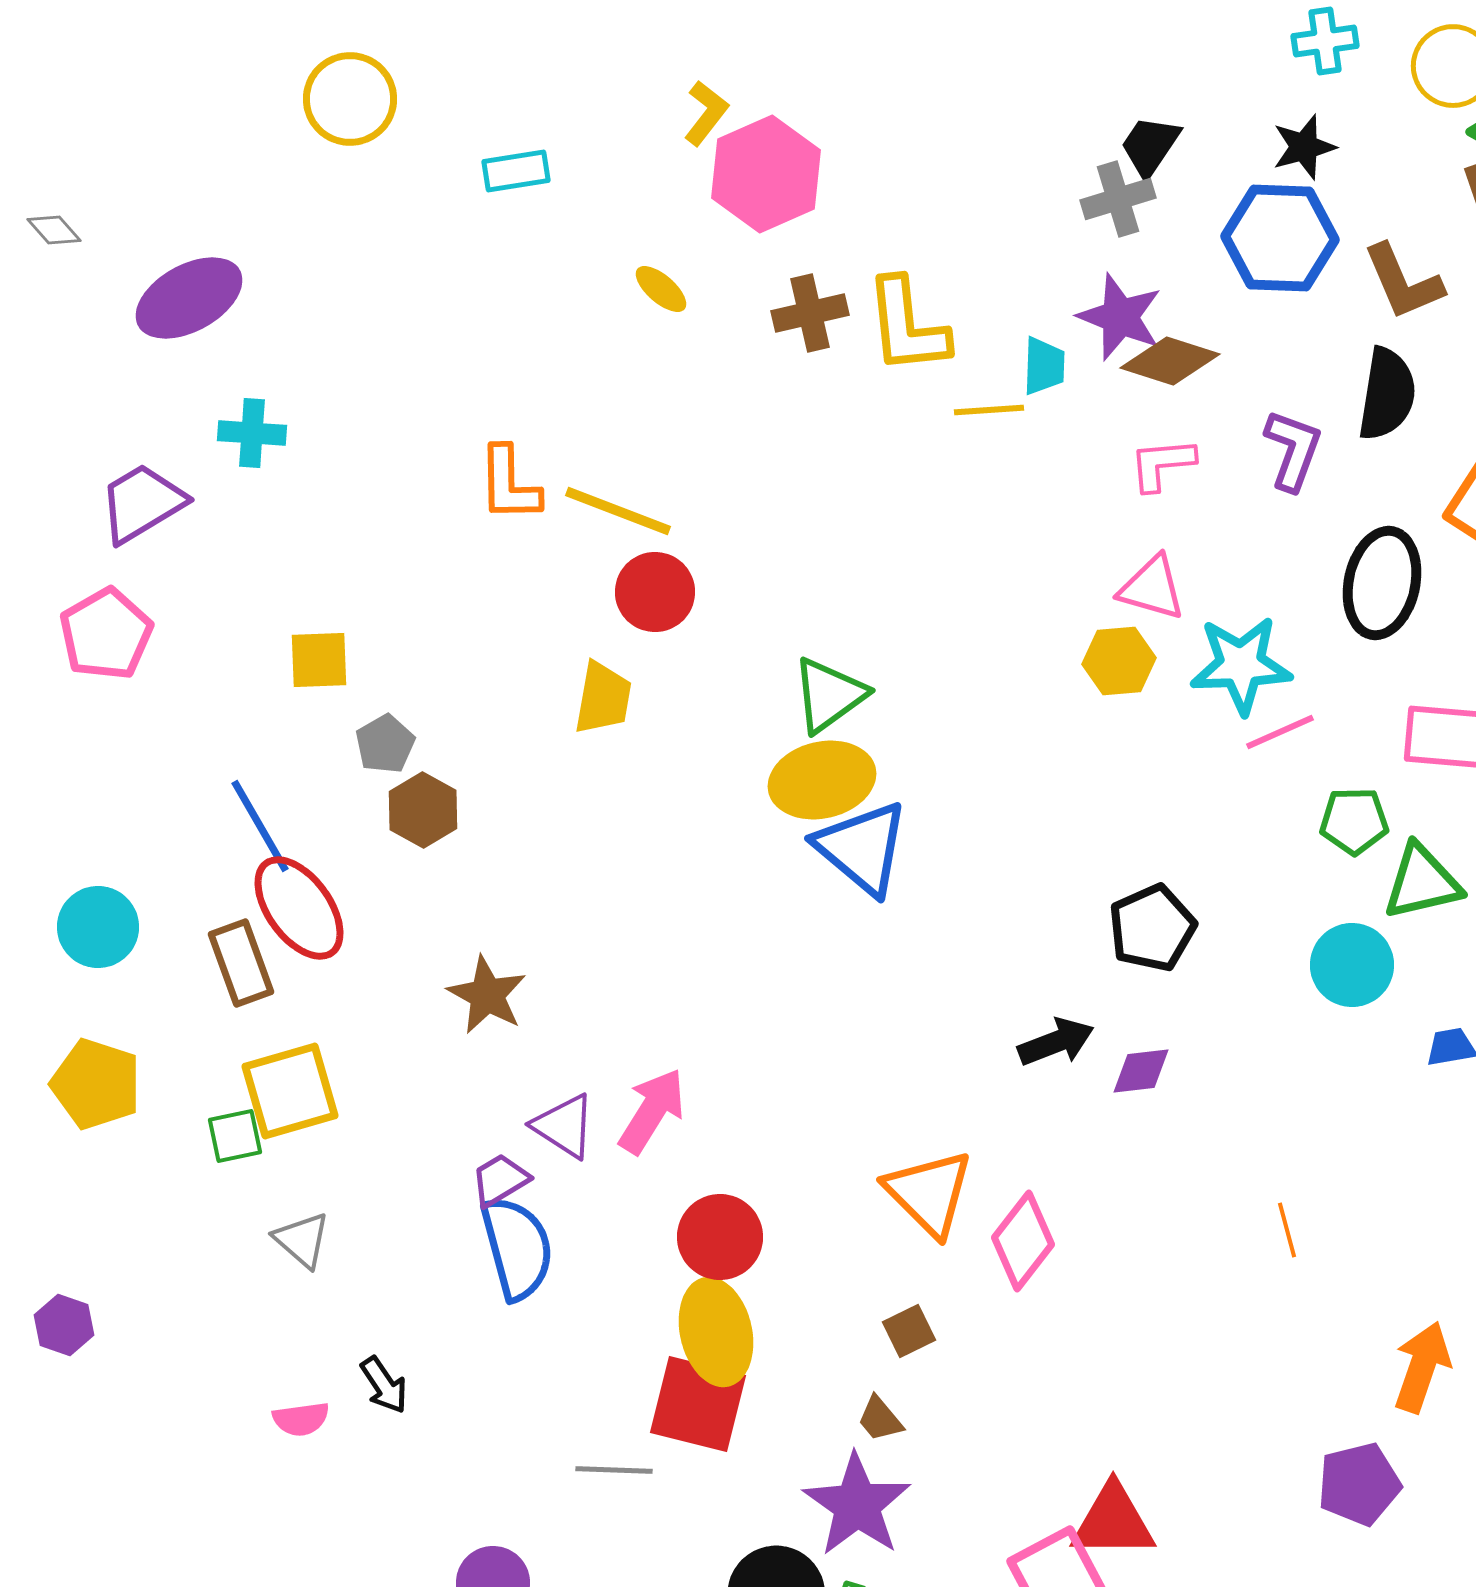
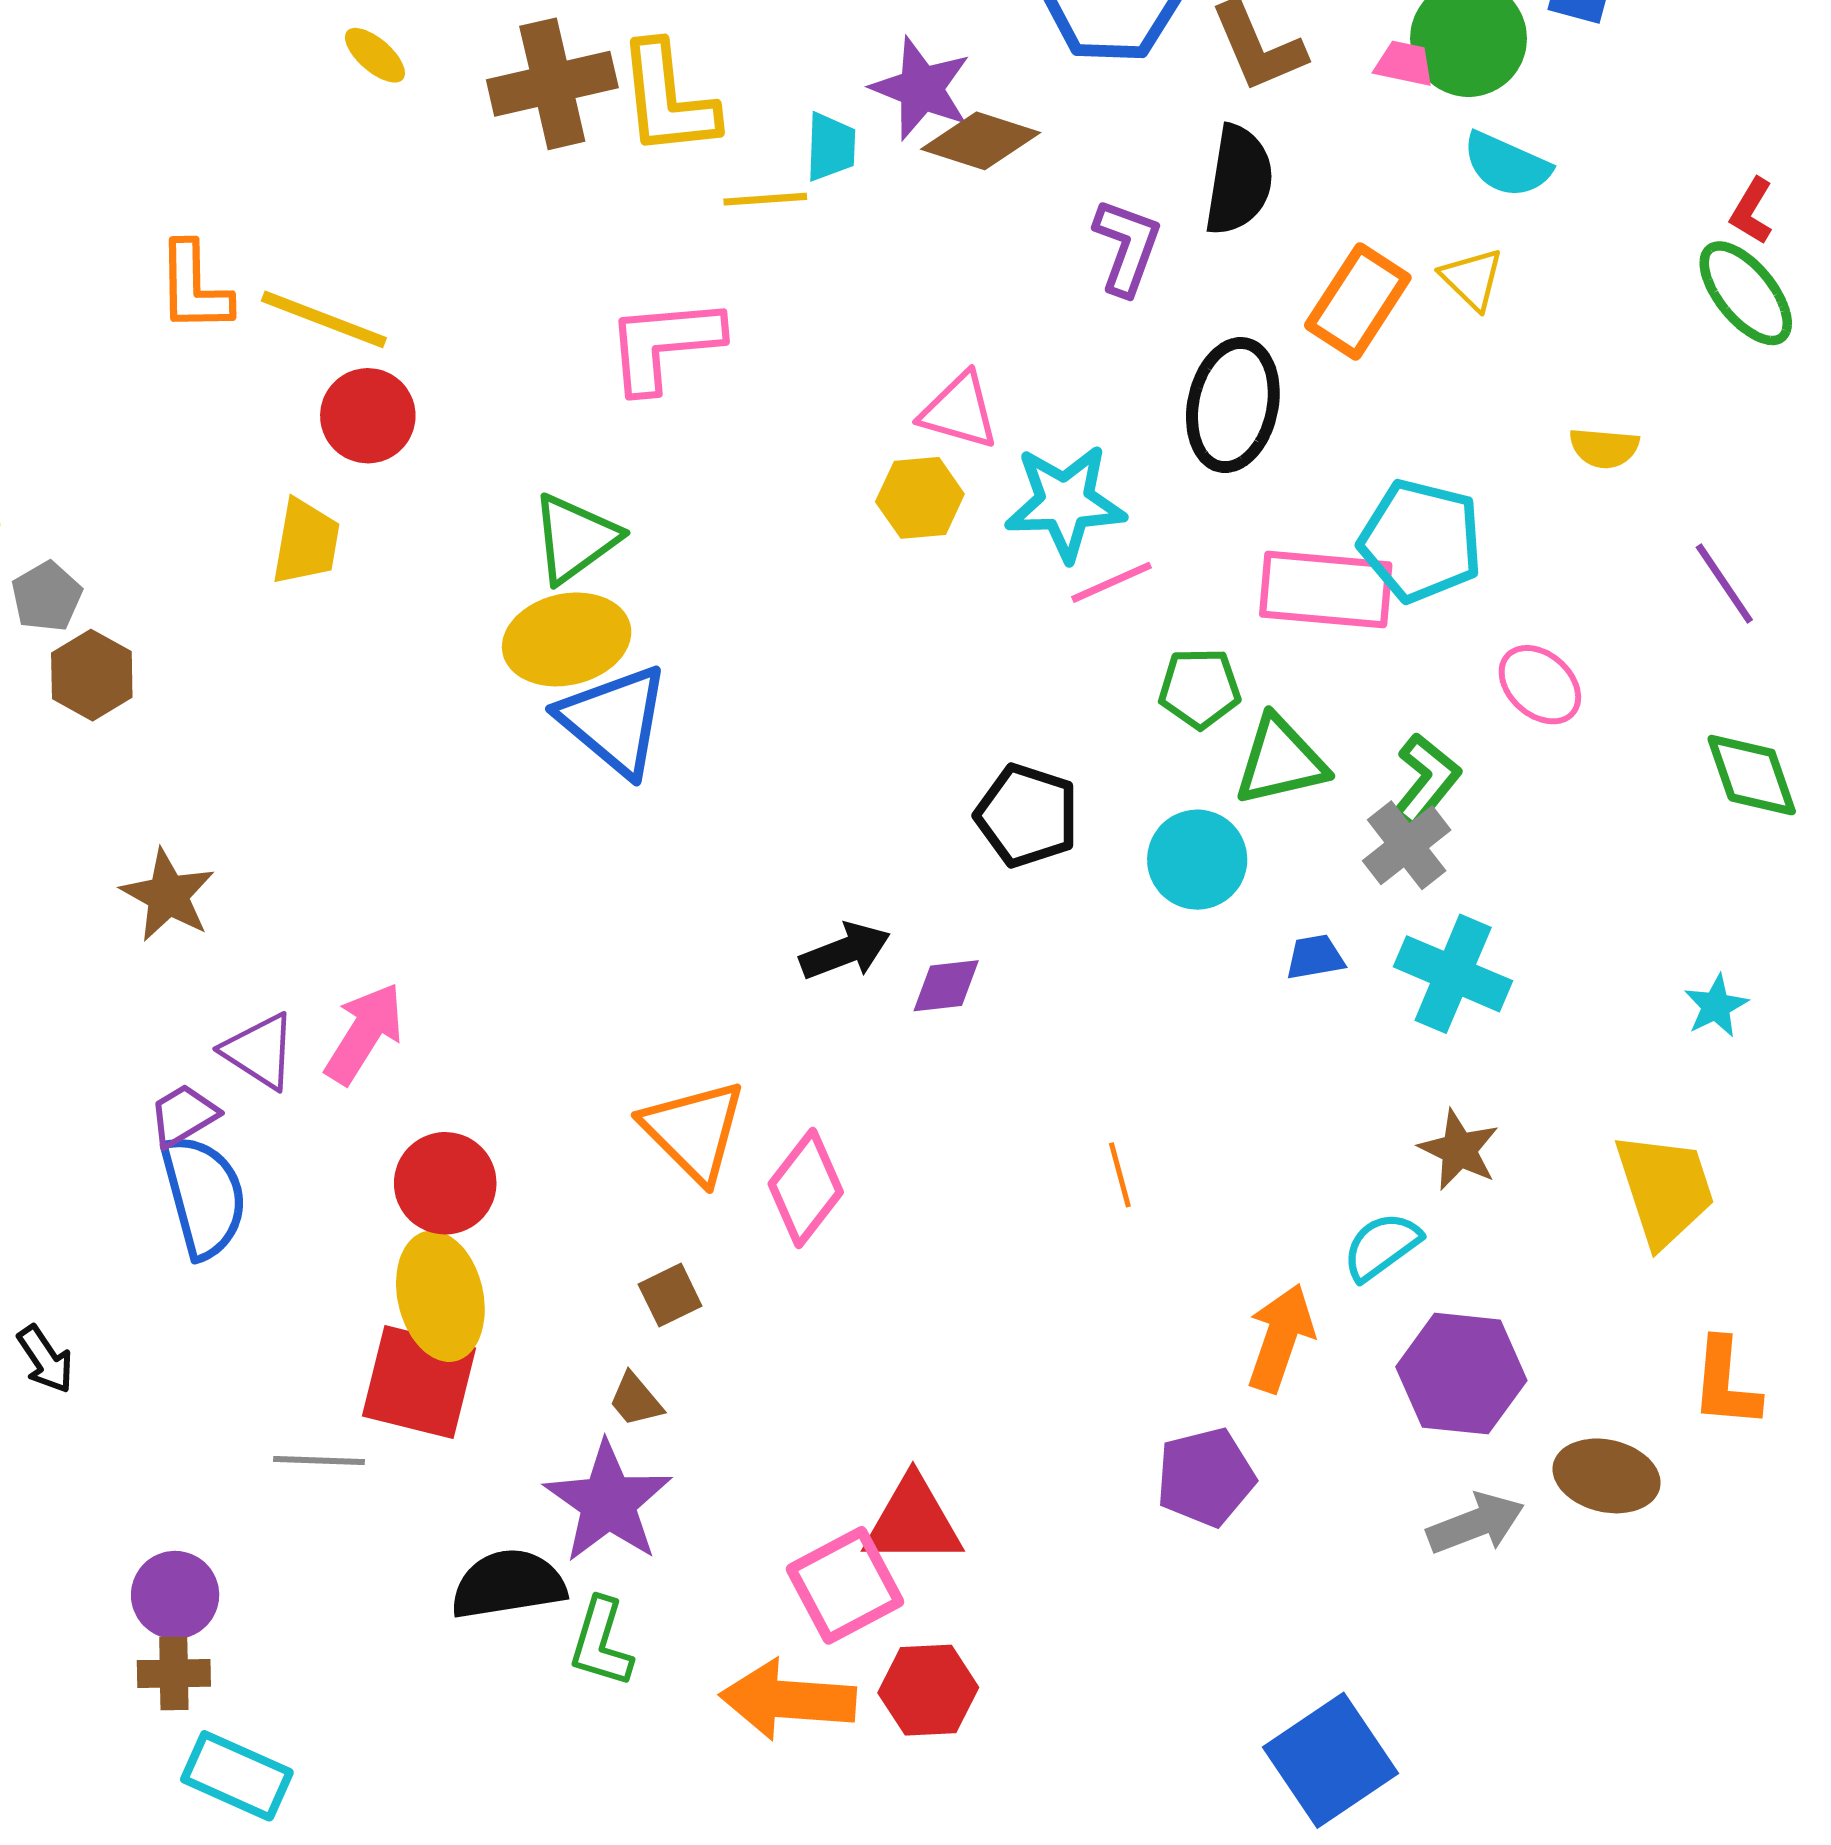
brown cross: (810, 313) -> (552, 84), size x1.4
pink L-shape: (1162, 464) -> (664, 344), moved, size x1.5
black pentagon: (1152, 928) -> (1027, 816), moved, turned -30

